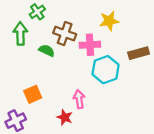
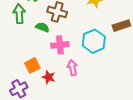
pink cross: (90, 45) -> (60, 45), moved
red star: (65, 117) -> (49, 77), moved

